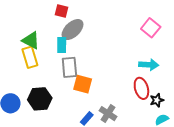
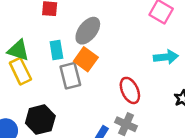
gray ellipse: (73, 30) -> (88, 31), moved
orange square: (83, 84) -> (86, 59), moved, turned 30
red ellipse: (141, 88) -> (130, 90), moved

